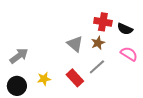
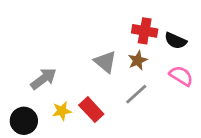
gray arrow: (19, 56) -> (44, 79), moved
red rectangle: (75, 78) -> (91, 110), moved

